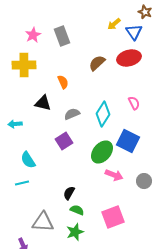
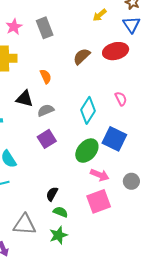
blue triangle: (134, 32) -> (131, 25), moved
gray semicircle: (72, 114) -> (46, 110), moved
pink square: (113, 217) -> (99, 201), moved

